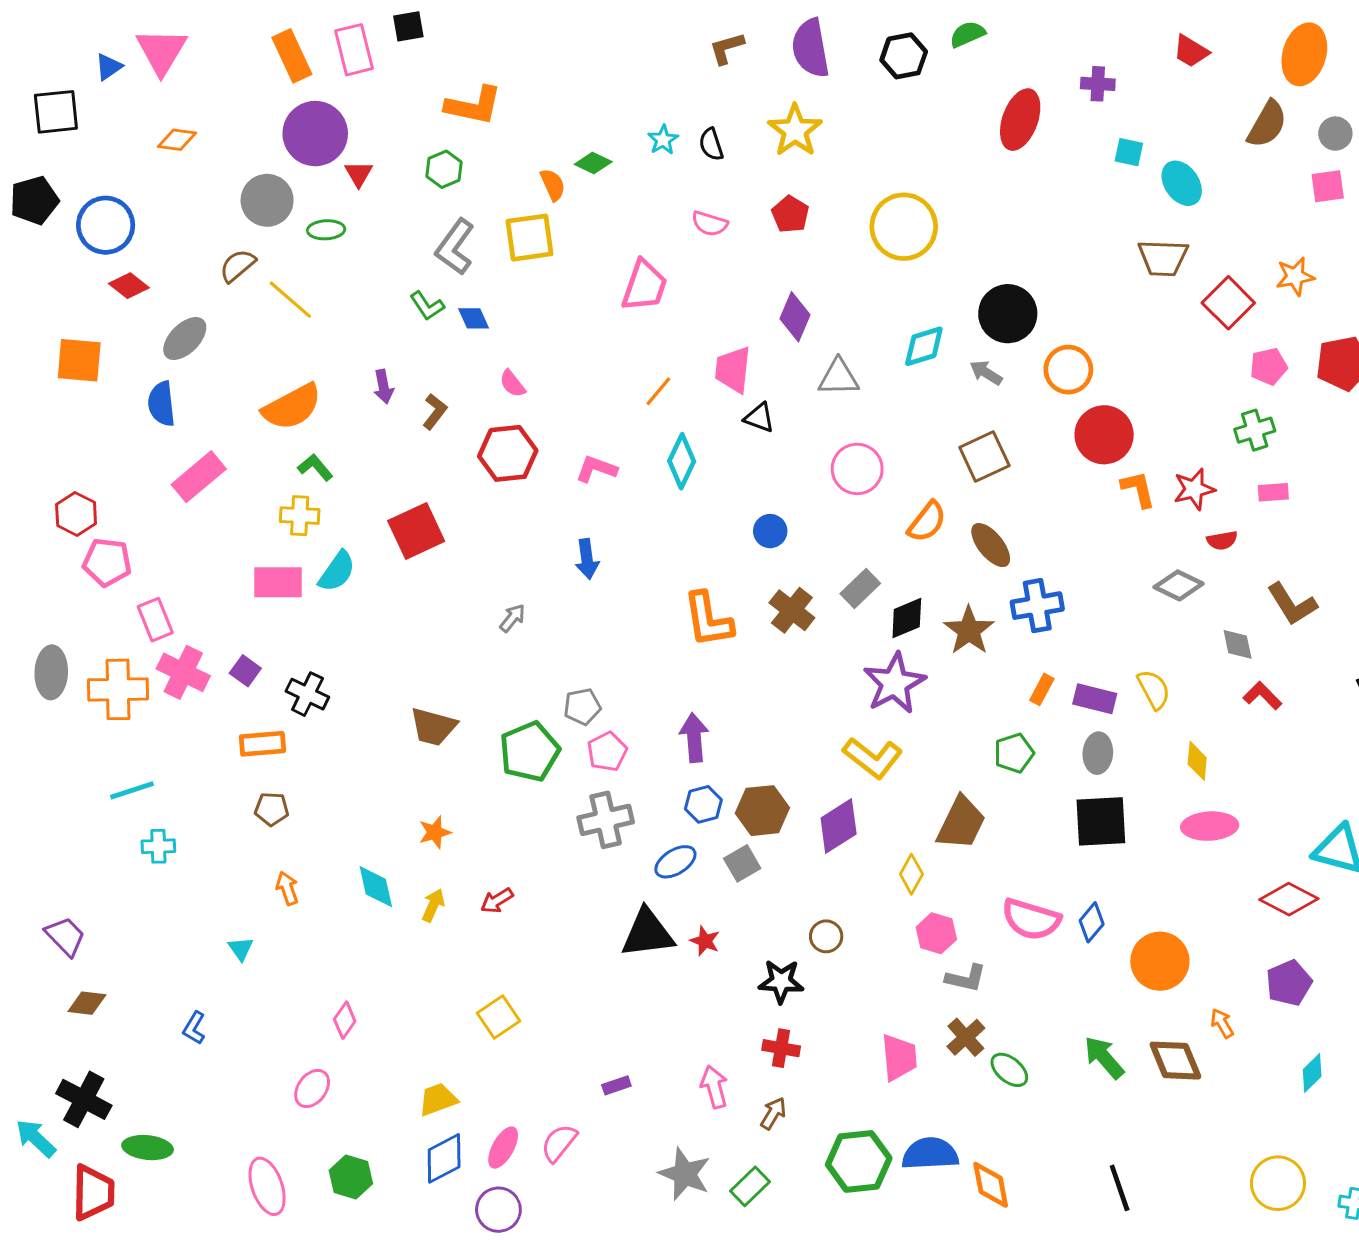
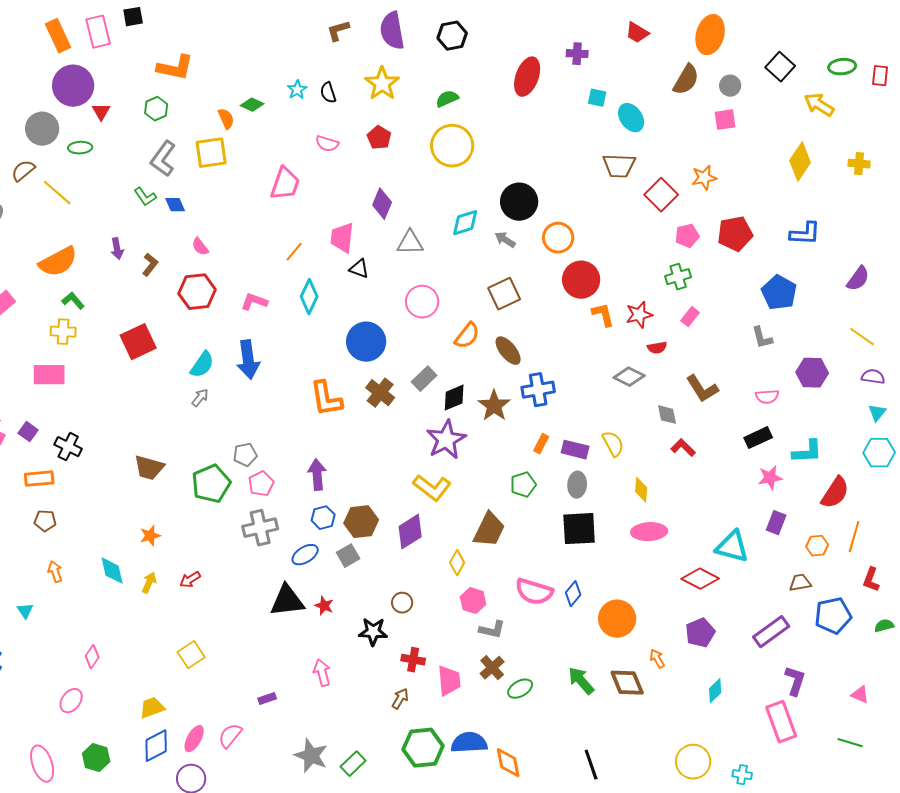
green semicircle: (967, 34) -> (447, 99), moved
pink rectangle: (1273, 492) -> (690, 317), turned -48
blue circle: (770, 531) -> (366, 342), size x1.8
blue arrow: (587, 559) -> (248, 360), size x1.5
cyan semicircle: (337, 571) -> (202, 365), moved
red cross: (781, 1048) -> (413, 660), moved
green ellipse: (1009, 1070) -> (520, 689), turned -70
pink arrow: (714, 1087) -> (322, 673), moved
brown arrow: (773, 1113) -> (400, 699), moved

